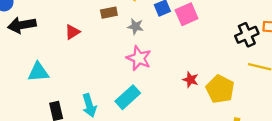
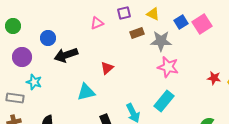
gray star: (135, 26) -> (161, 41), size x1.5
red triangle: (72, 32) -> (107, 68), moved

